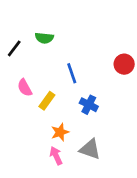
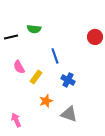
black line: (14, 48) -> (11, 37), turned 40
red circle: (124, 64) -> (95, 37), moved
pink arrow: (56, 156) -> (16, 120), moved

